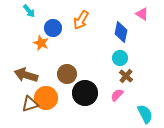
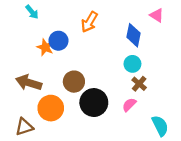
blue circle: (53, 28) -> (58, 41), moved
brown triangle: (30, 104) -> (24, 127), moved

